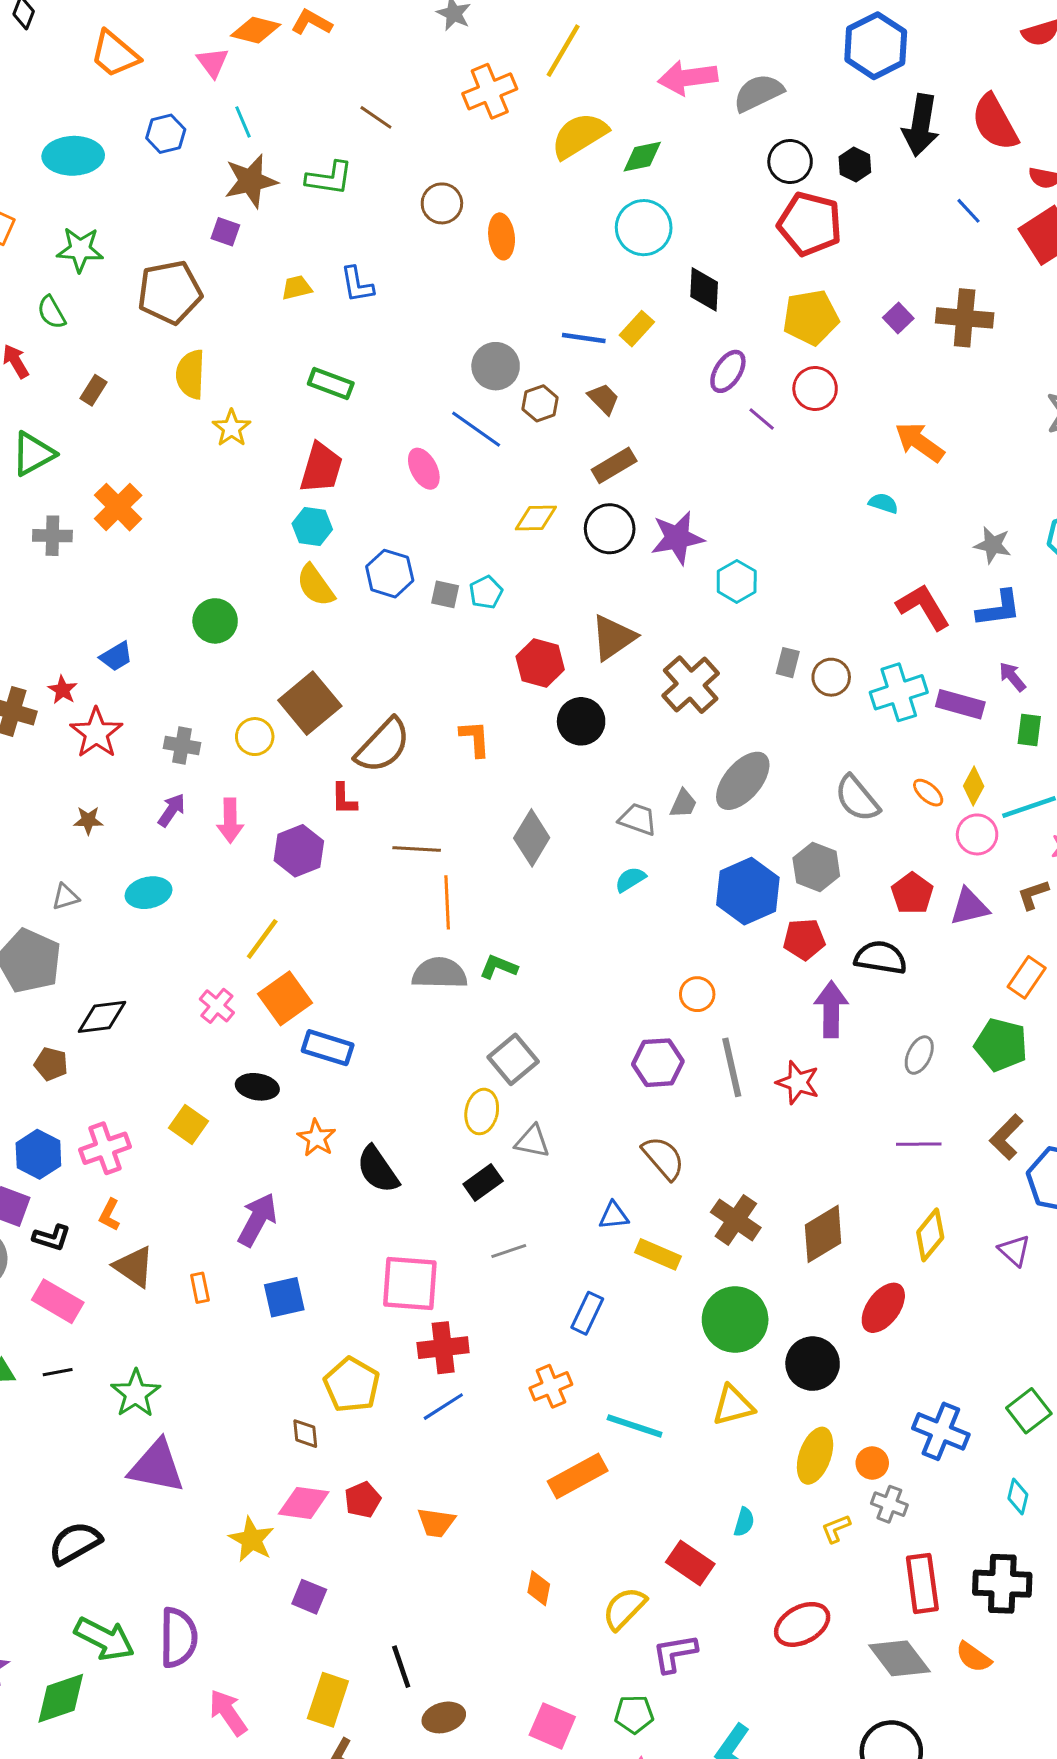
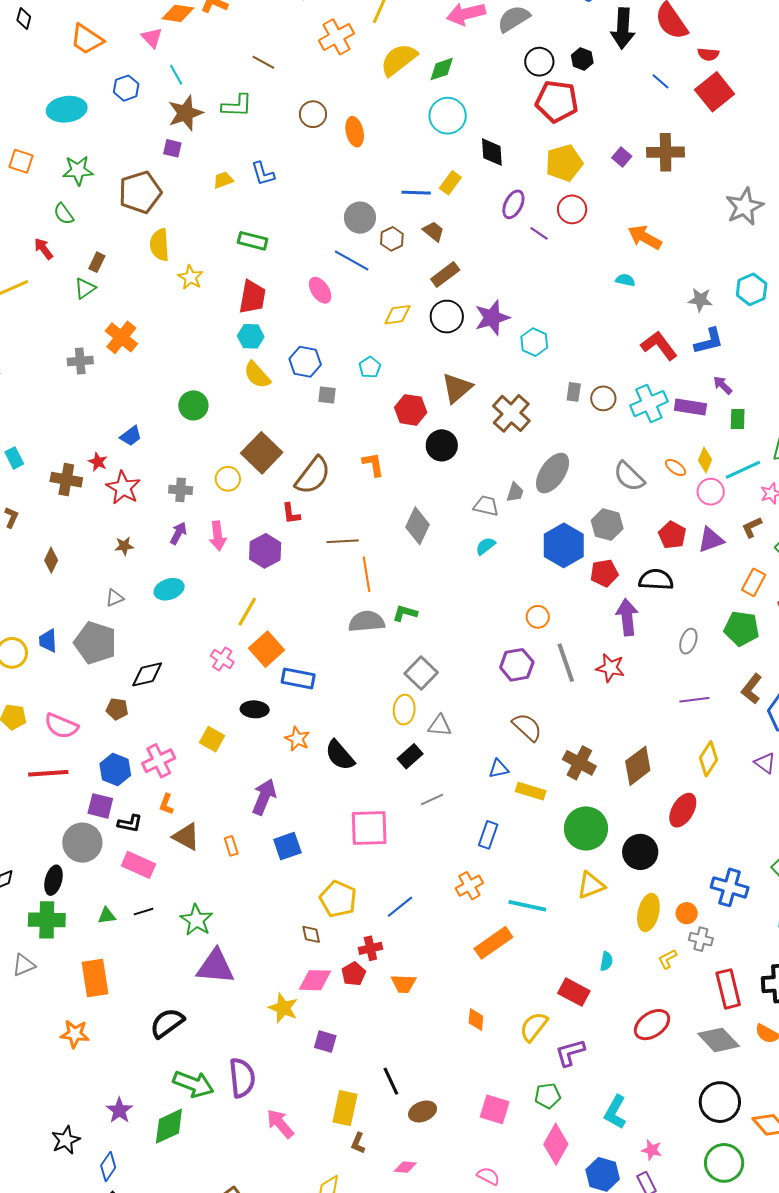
green triangle: (33, 454) -> (85, 288), moved, size x0.7
gray square: (445, 594) -> (327, 395), moved
red cross: (443, 1348) -> (370, 948), moved, size x0.7

